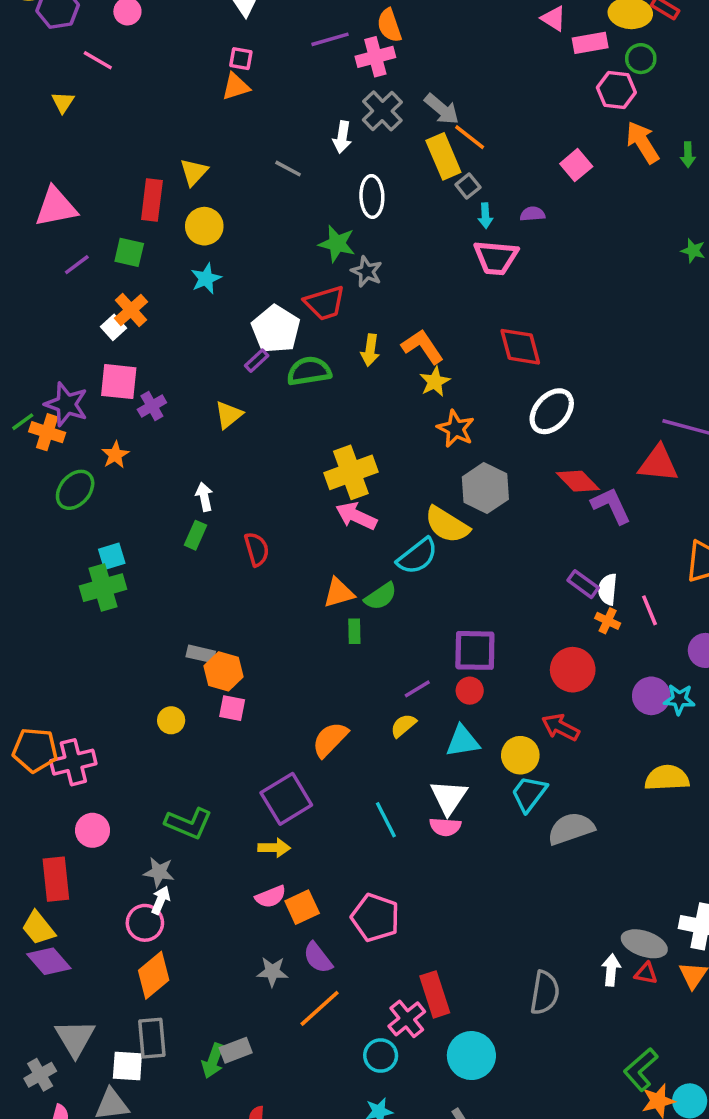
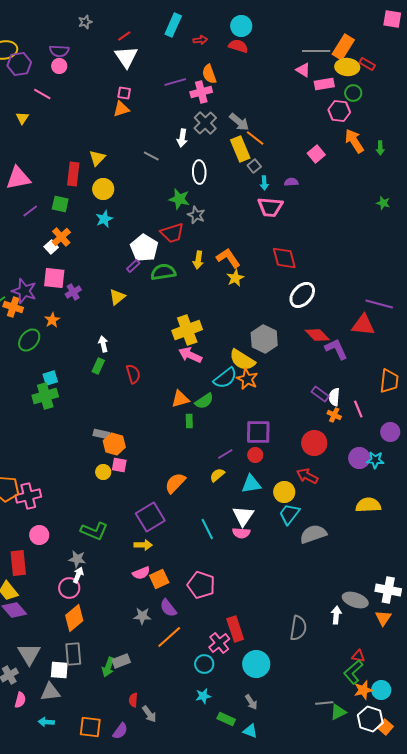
orange star: (456, 429) -> (247, 379), moved
yellow circle: (171, 720) -> (103, 472), moved
red triangle: (646, 973) -> (358, 656), moved

